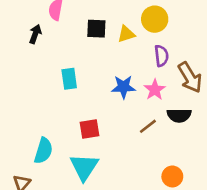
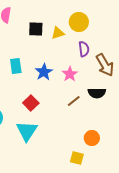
blue star: (123, 87) -> (44, 72), moved, turned -30
pink star: (155, 90) -> (70, 74), moved
red square: (90, 129) -> (31, 103), turned -35

